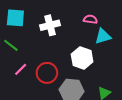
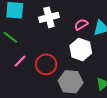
pink semicircle: (90, 19) -> (81, 24), moved, turned -40

